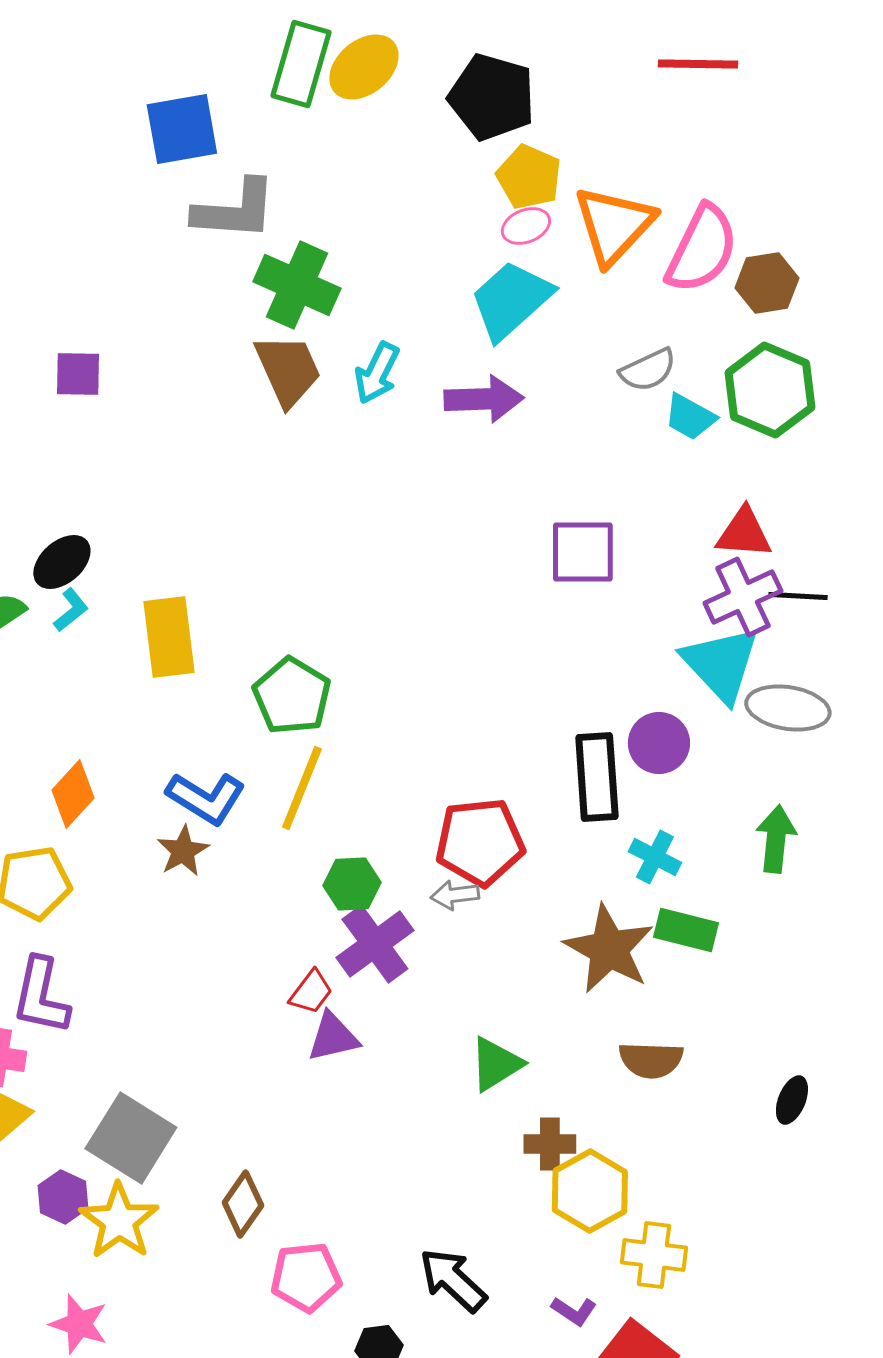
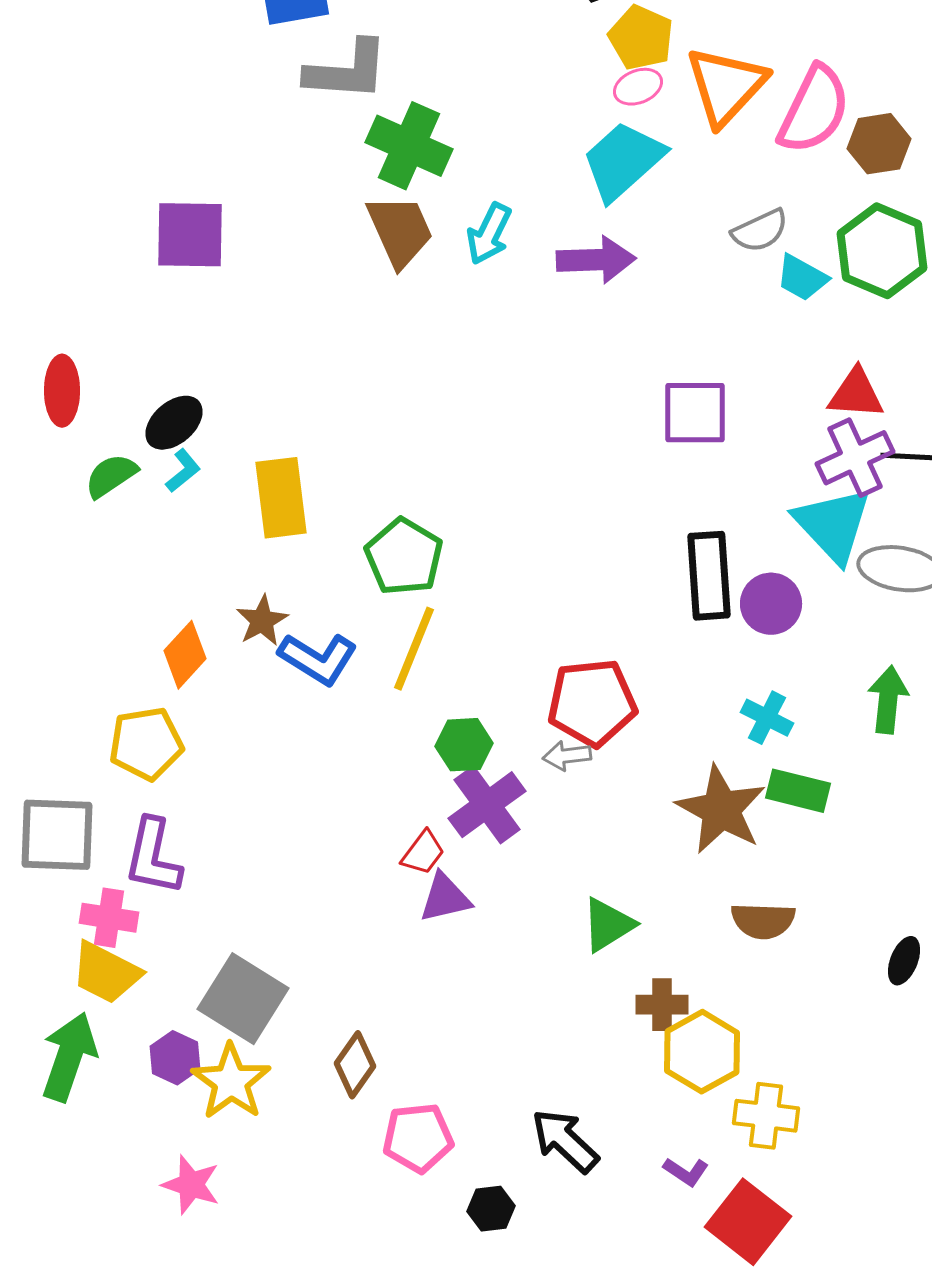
purple square: (78, 374) -> (190, 235), size x1.5
black rectangle: (597, 777) -> (709, 576), moved
brown star: (183, 851) -> (262, 621), moved

